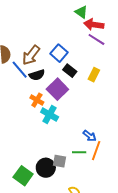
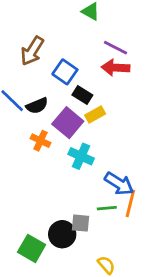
red arrow: (94, 25) -> (115, 68), moved
brown arrow: (31, 55) -> (32, 51), moved
yellow rectangle: (94, 75) -> (95, 115), moved, turned 40
cyan cross: (50, 114) -> (81, 156), moved
blue arrow: (89, 136) -> (119, 184), size x1.5

